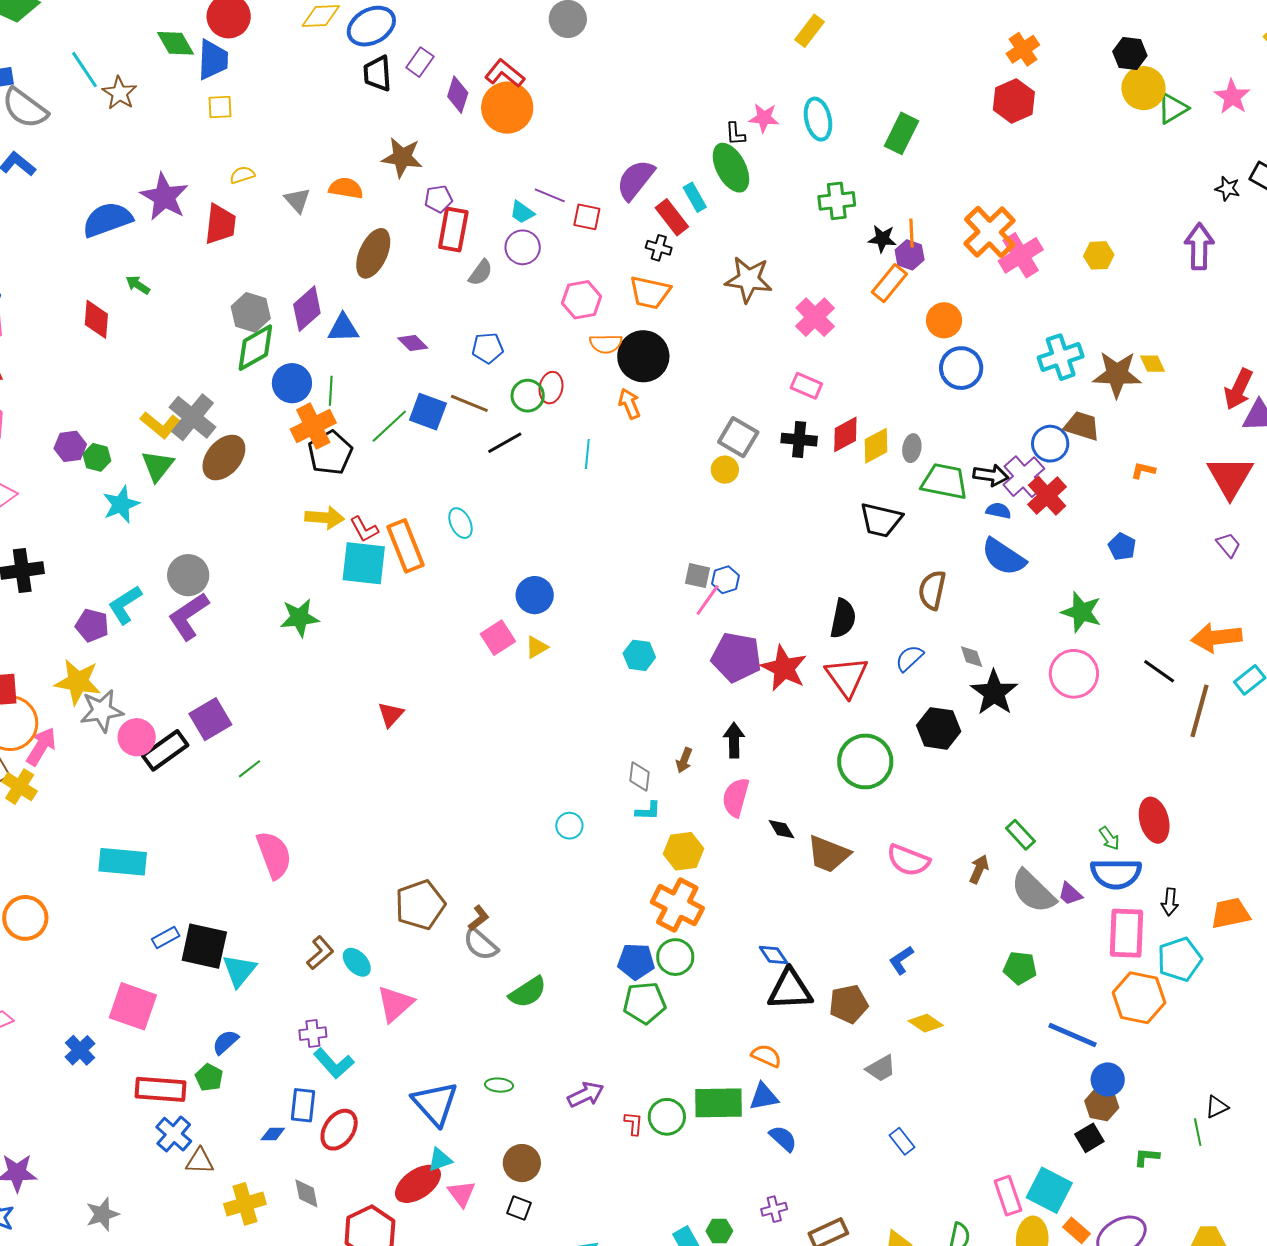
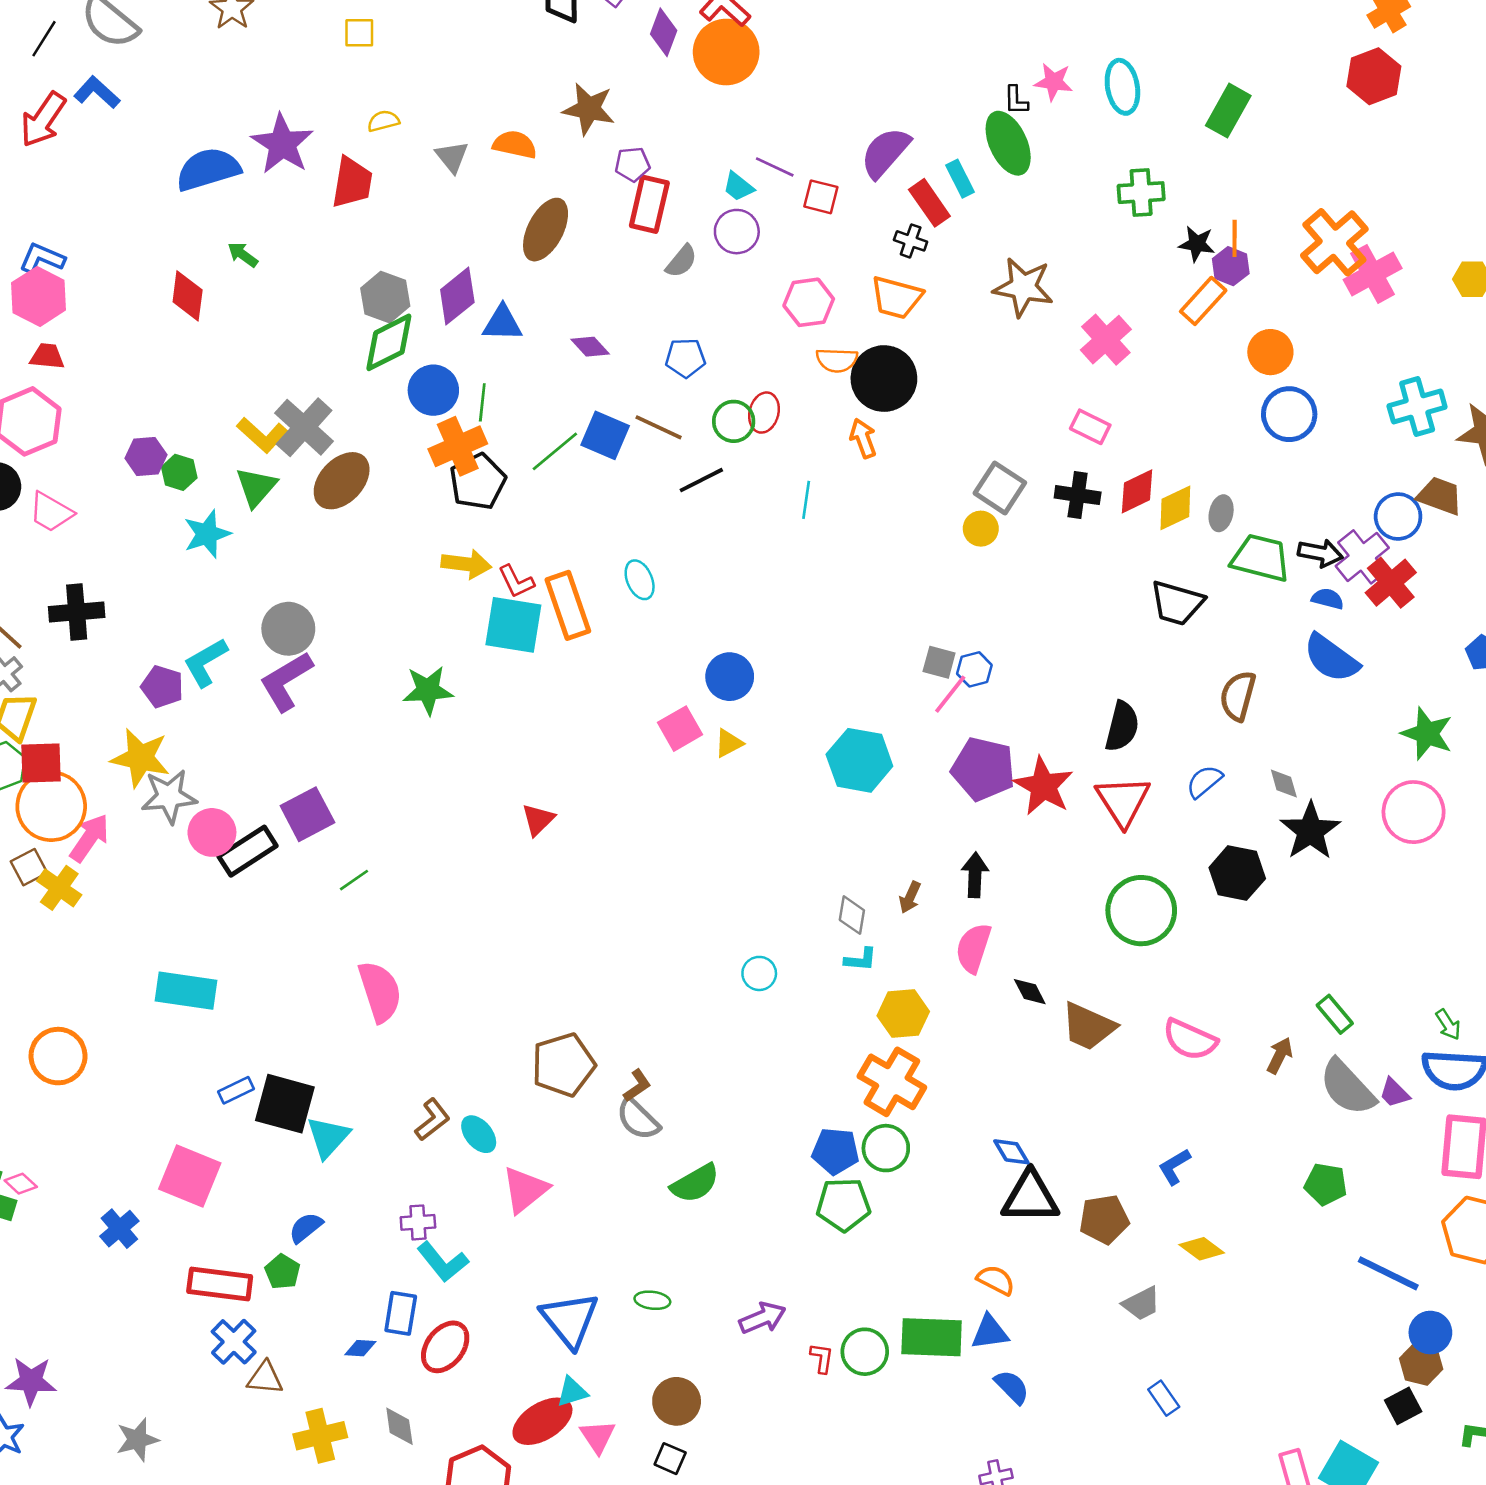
cyan hexagon: (639, 655) -> (859, 760), size x1.6

